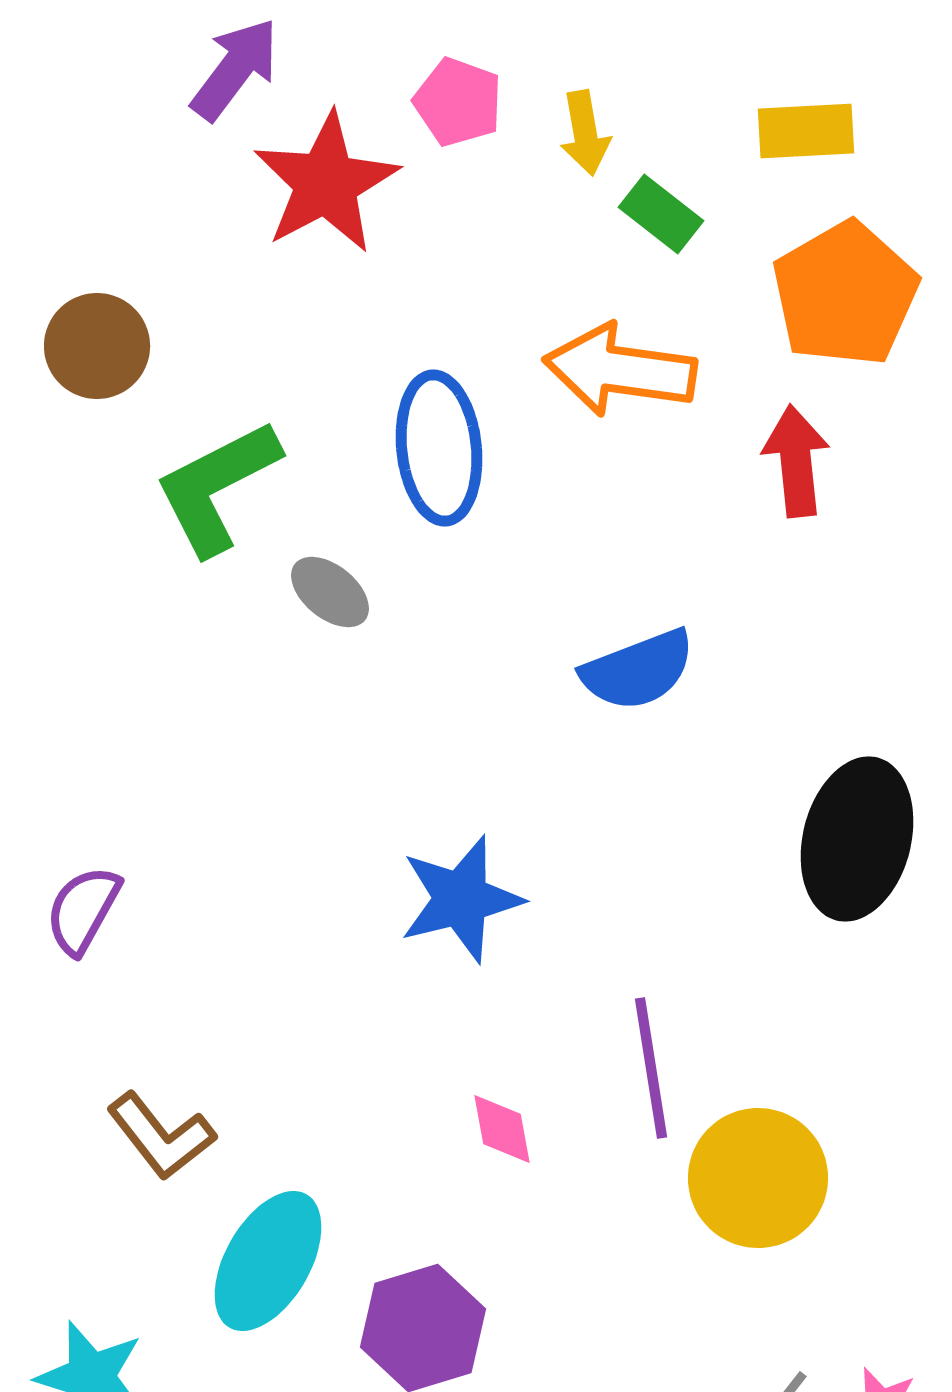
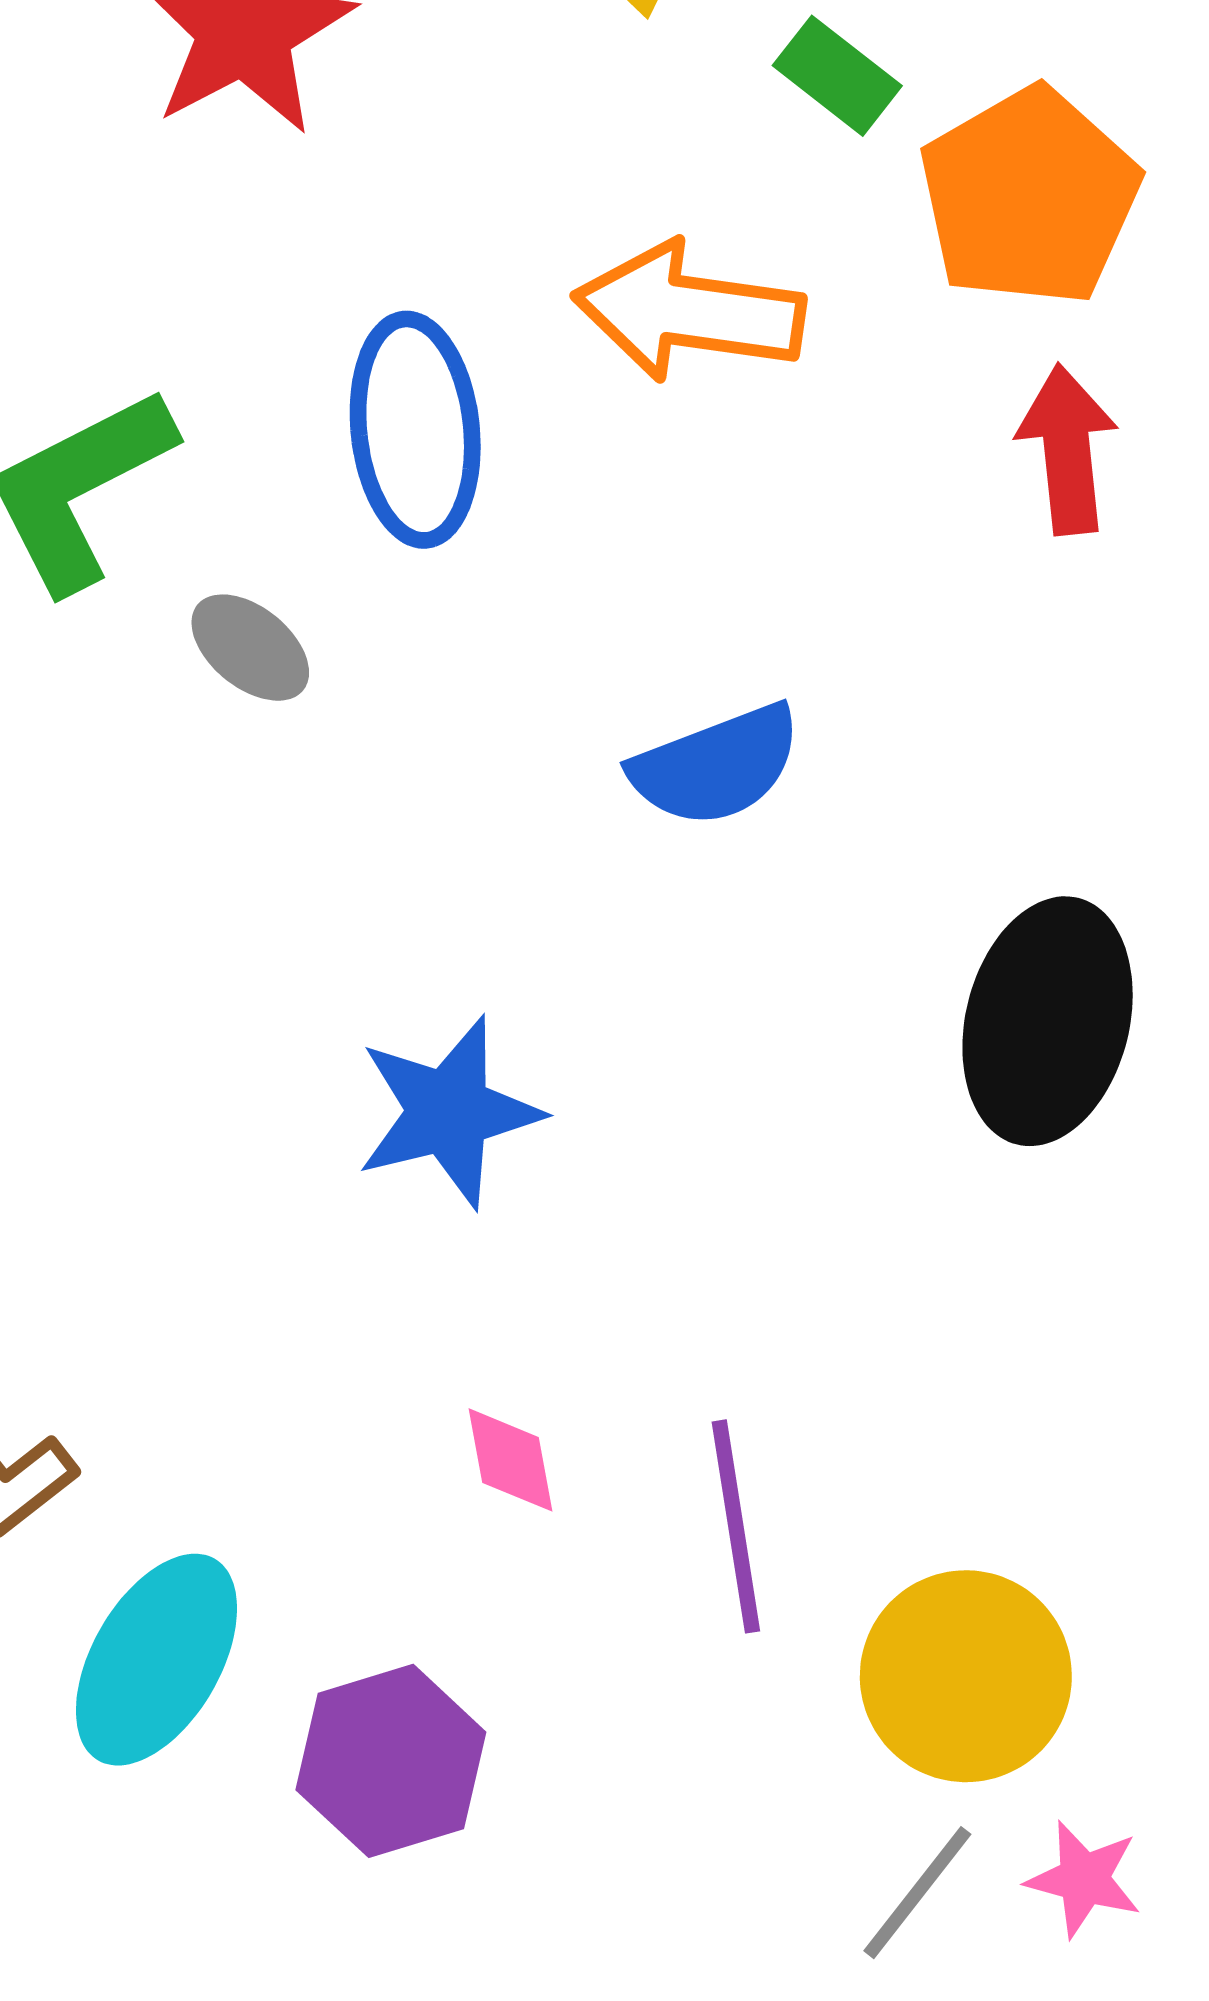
green rectangle: (661, 214) -> (837, 76), moved
red arrow: (796, 461) -> (1067, 449), moved
purple line: (651, 1068) -> (736, 1526), moved
yellow circle: (758, 1178) -> (966, 1676), moved

